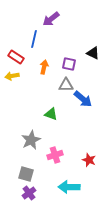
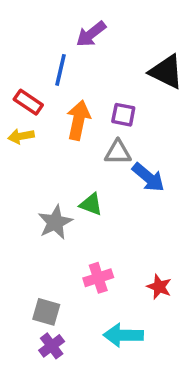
black triangle: (93, 53) -> (166, 72), moved, size x1.5
orange arrow: (44, 67) -> (78, 120), size x1.5
gray star: (31, 140) -> (55, 222), moved

